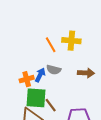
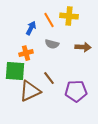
blue arrow: (40, 75) -> (31, 28), moved
green square: (36, 98) -> (15, 71), moved

